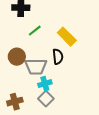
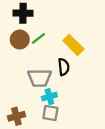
brown circle: (17, 57) -> (20, 39), moved
gray square: (46, 99) -> (50, 113), turned -35

